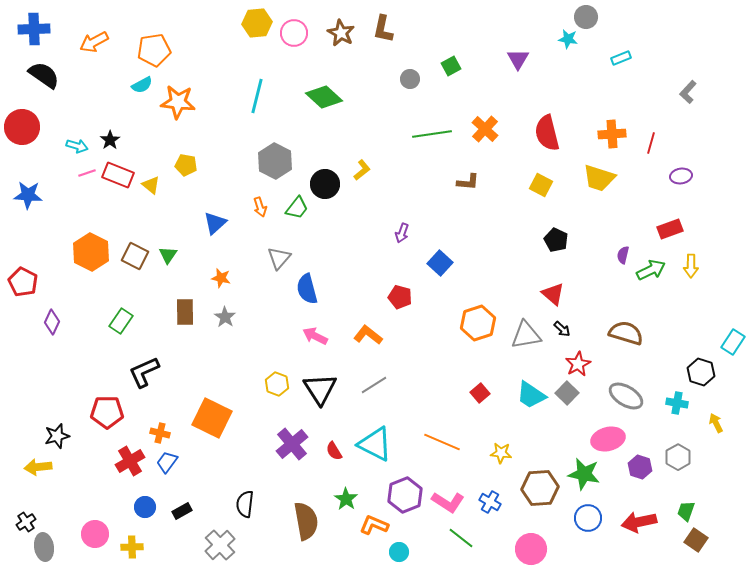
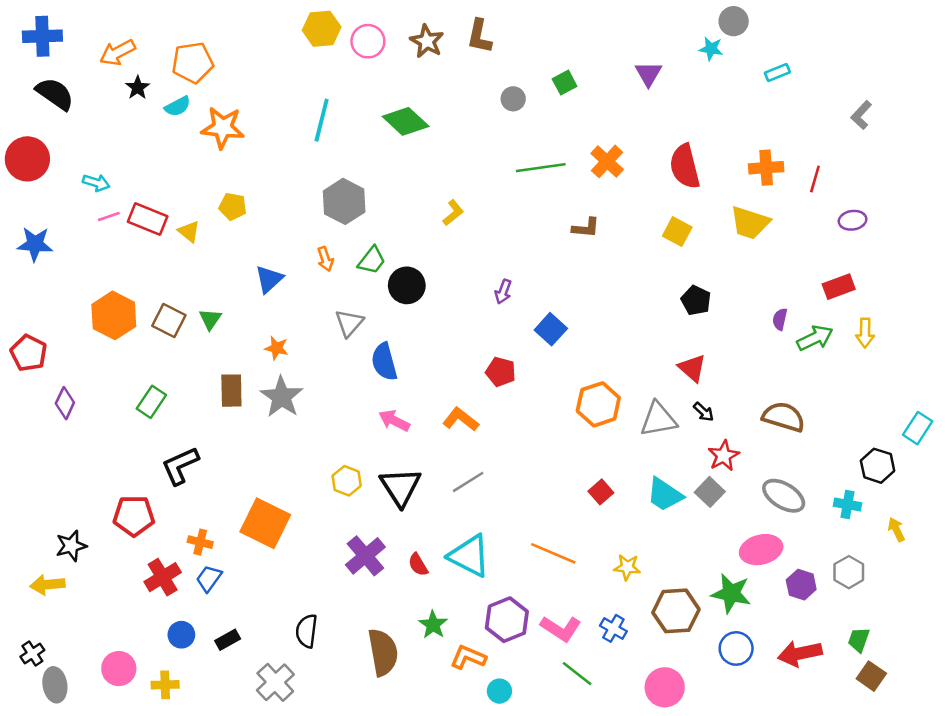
black star: (110, 140) -> (138, 88), moved
black circle: (325, 184) -> (407, 285), moved
gray star: (225, 317) -> (282, 397), size x1.6

